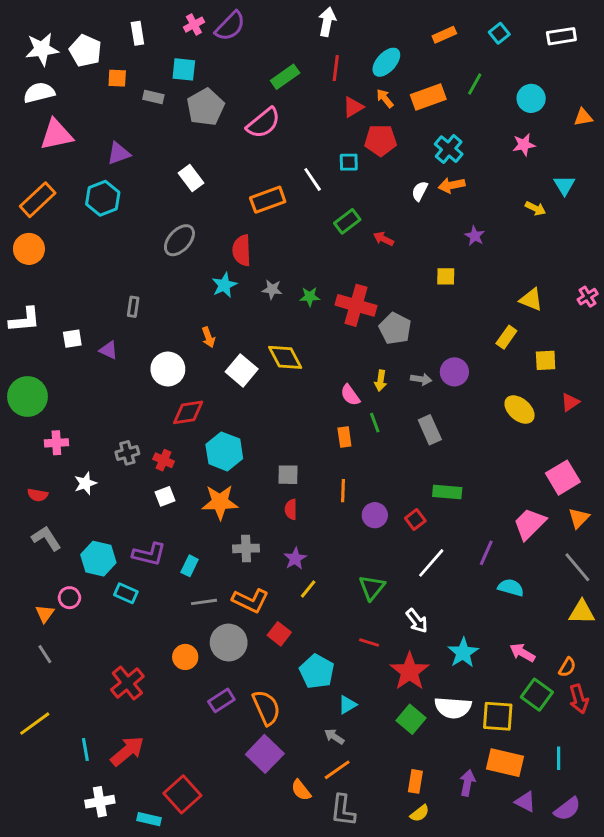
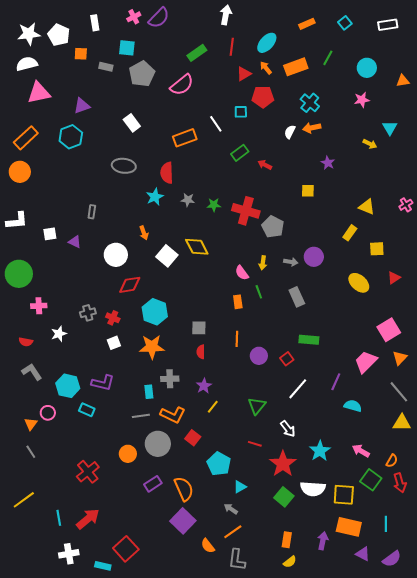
gray ellipse: (179, 240) -> (124, 166), turned 55
cyan rectangle: (190, 566) -> (149, 392), moved, turned -32

